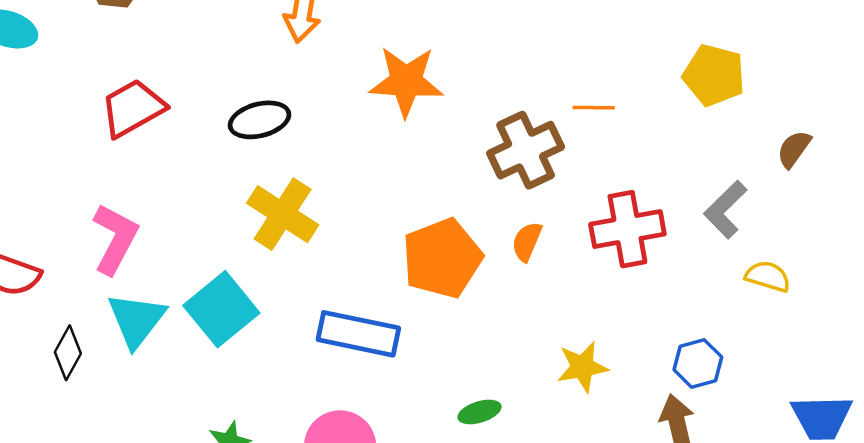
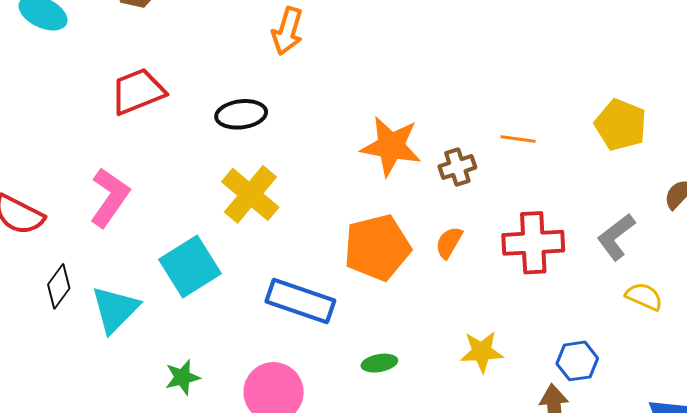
orange star: (406, 82) -> (391, 146), moved
brown cross: (526, 150) -> (457, 167), size x0.6
cyan triangle: (136, 320) -> (115, 309), moved
green ellipse: (480, 412) -> (379, 363), moved

